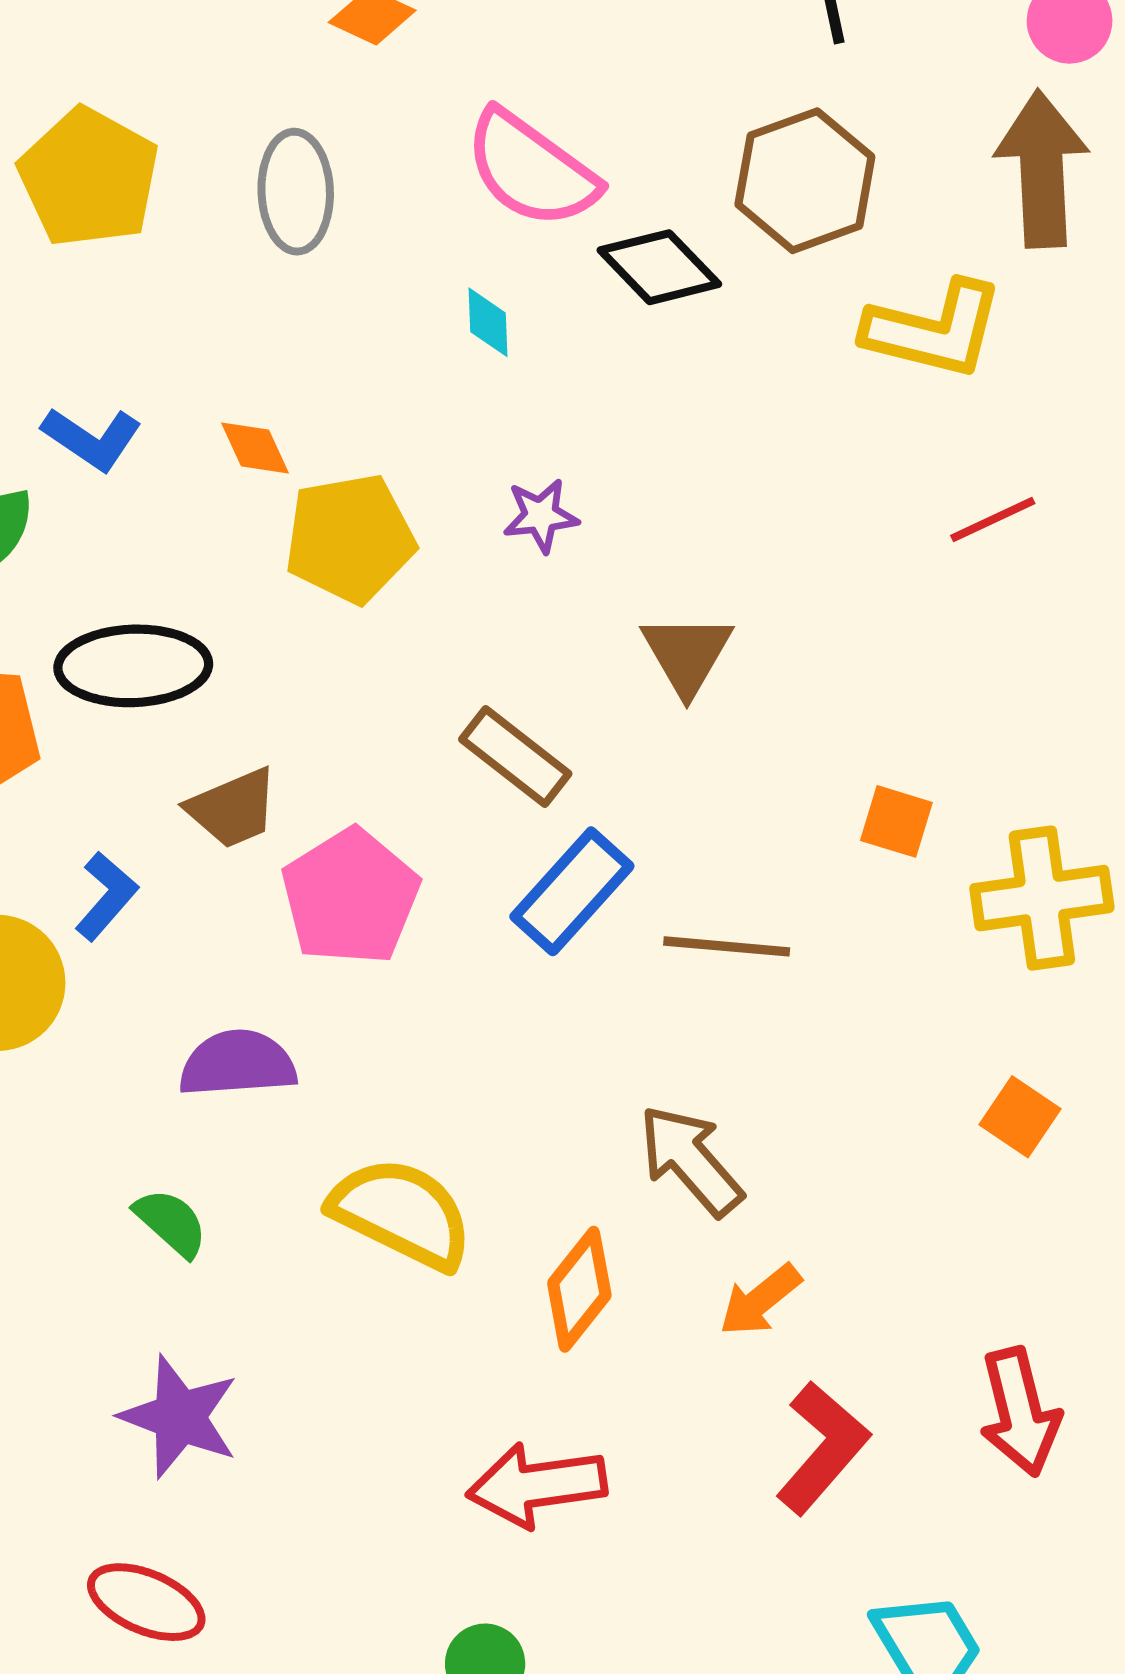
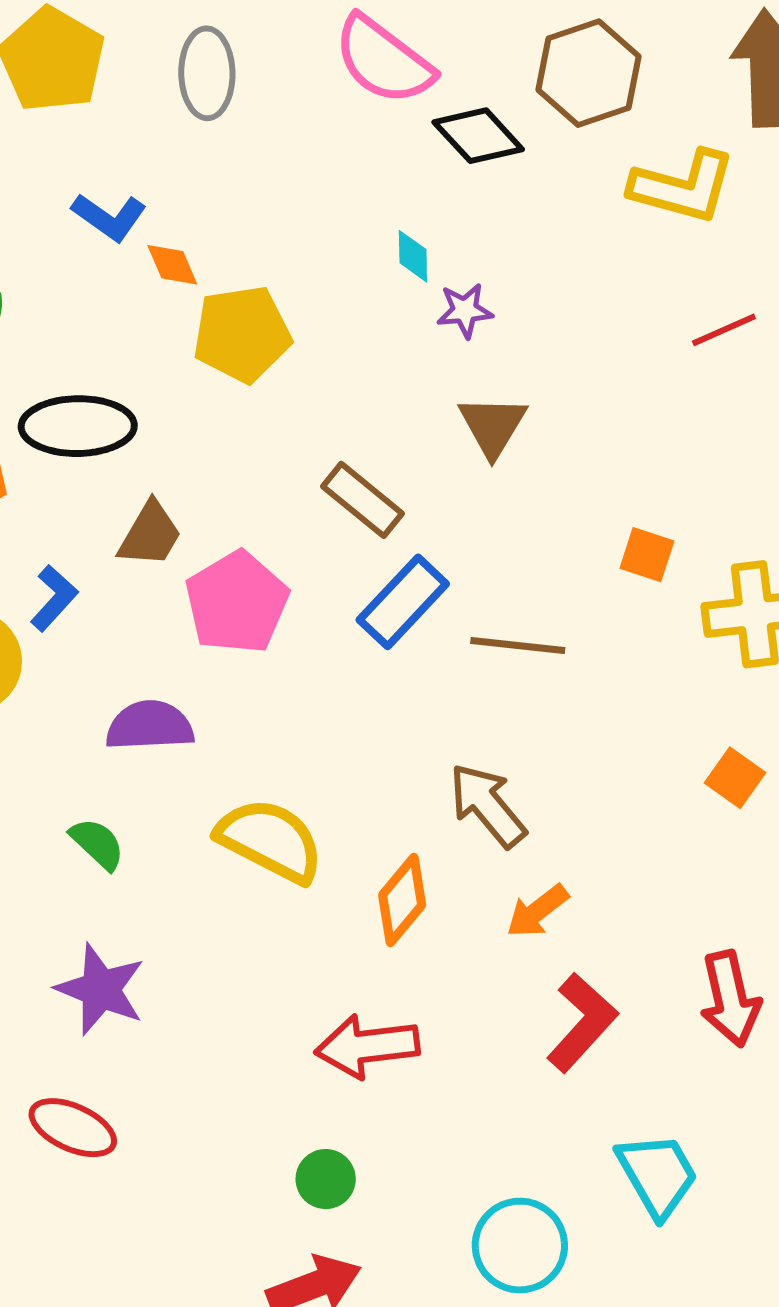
cyan diamond: (488, 322) -> (413, 256), moved
blue L-shape: (92, 439) -> (109, 217), moved
purple star: (541, 516) -> (465, 310), moved
brown trapezoid: (233, 808) -> (150, 534), turned -38

